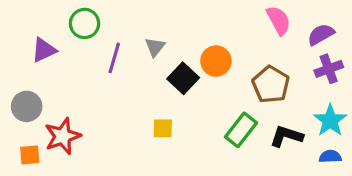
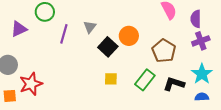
purple semicircle: (321, 34) -> (196, 19), turned -60
yellow square: (163, 128) -> (111, 79), moved

